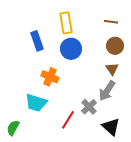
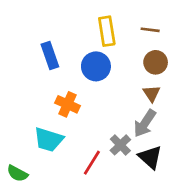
yellow rectangle: (66, 23) -> (107, 31), moved
black triangle: (111, 127) -> (150, 157), moved
green semicircle: (13, 128) -> (17, 173), turned -91

